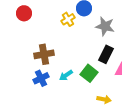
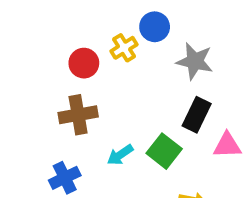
red circle: (24, 13) -> (84, 63), moved
blue cross: (41, 78) -> (65, 178), moved

